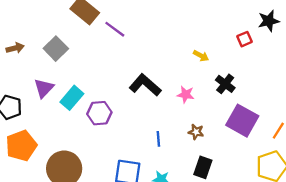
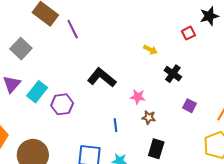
purple line: (115, 29) -> (73, 29), turned 30
pink star: (186, 95) -> (138, 97), moved
purple square: (242, 121) -> (190, 106), size x0.5

